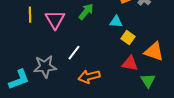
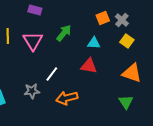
yellow square: (128, 38) -> (127, 41), moved
red triangle: (130, 64) -> (89, 66), moved
gray star: (45, 67) -> (32, 91), moved, size x0.7

